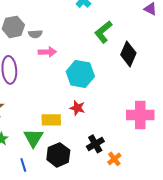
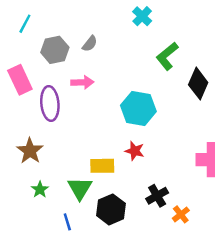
gray semicircle: (35, 34) -> (90, 44), moved, turned -48
pink arrow: (47, 52) -> (82, 82), moved

